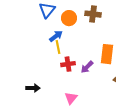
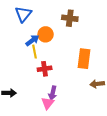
orange circle: (69, 18) -> (46, 34), moved
purple arrow: (87, 67) -> (53, 93), moved, turned -32

